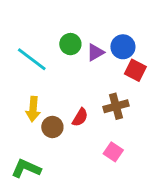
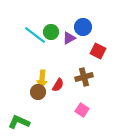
blue circle: (123, 47) -> (83, 27), moved
cyan line: (32, 59) -> (35, 35), moved
yellow arrow: (33, 109) -> (42, 79), moved

